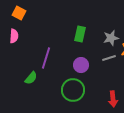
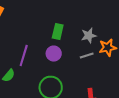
purple circle: (81, 65) -> (54, 54), moved

